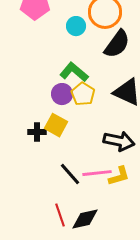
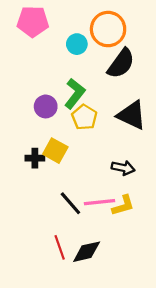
green L-shape: (74, 72) -> (75, 94), turned 88
purple circle: (62, 94) -> (46, 106), moved
black arrow: (119, 141) -> (123, 168), size x0.7

